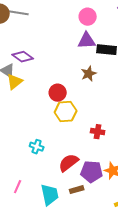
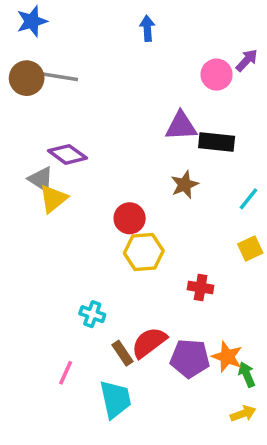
pink circle: (88, 17) -> (217, 75), moved
pink line: (18, 187) -> (66, 373), moved
brown rectangle: (77, 190) -> (122, 353), moved, turned 72

